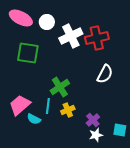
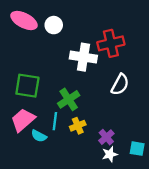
white cross: (71, 36) -> (83, 57), moved, turned 35
green square: (28, 53) -> (27, 86), moved

